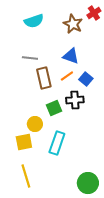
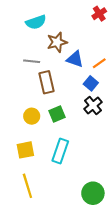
brown star: (73, 24) -> (57, 42), moved, turned 30
orange line: (67, 76) -> (99, 63), moved
black cross: (75, 100) -> (93, 106), moved, turned -36
yellow circle: (35, 124) -> (32, 116), moved

